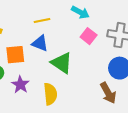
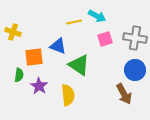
yellow line: (42, 21) -> (74, 22), moved
pink square: (89, 36) -> (105, 39), turned 35

